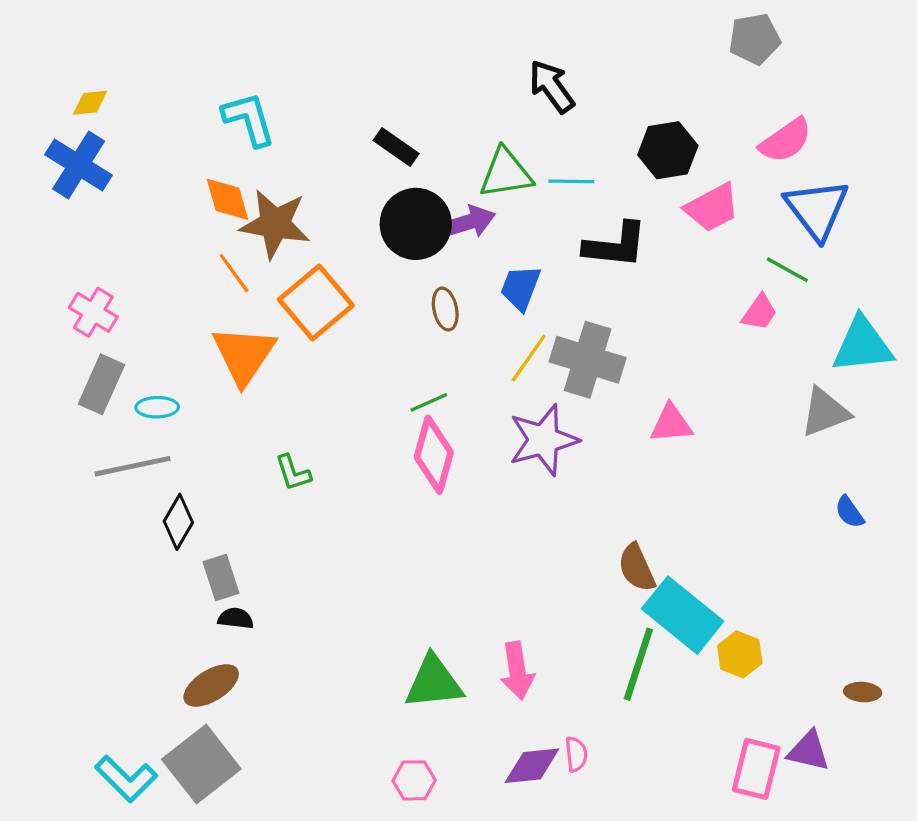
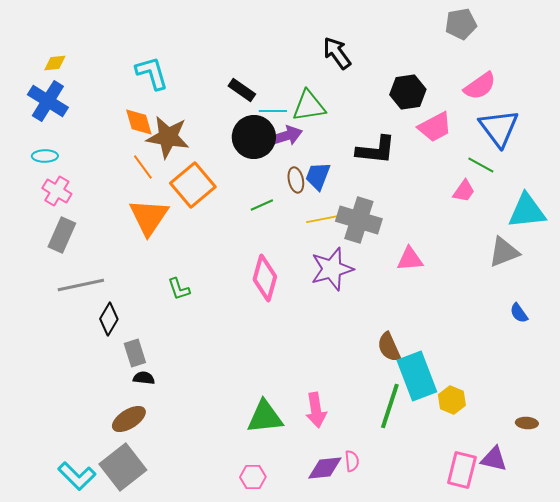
cyan line: (571, 181) -> (273, 111), moved
brown ellipse: (445, 309) -> (296, 180), moved
yellow line: (529, 358) -> (323, 219), turned 44
green line: (429, 402) -> (262, 205), moved
cyan ellipse: (157, 407) -> (45, 156), moved
cyan rectangle: (683, 615) -> (417, 376), turned 30

